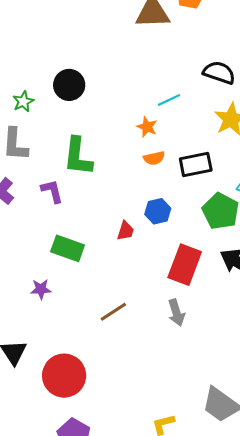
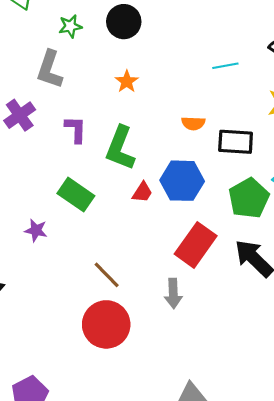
orange star: (147, 127) -> (127, 81), moved
green L-shape: (78, 156) -> (120, 148), moved
blue hexagon: (158, 211) -> (182, 181), size x1.5
brown line: (113, 312) -> (107, 275), turned 64
red circle: (64, 376) -> (106, 324), moved

